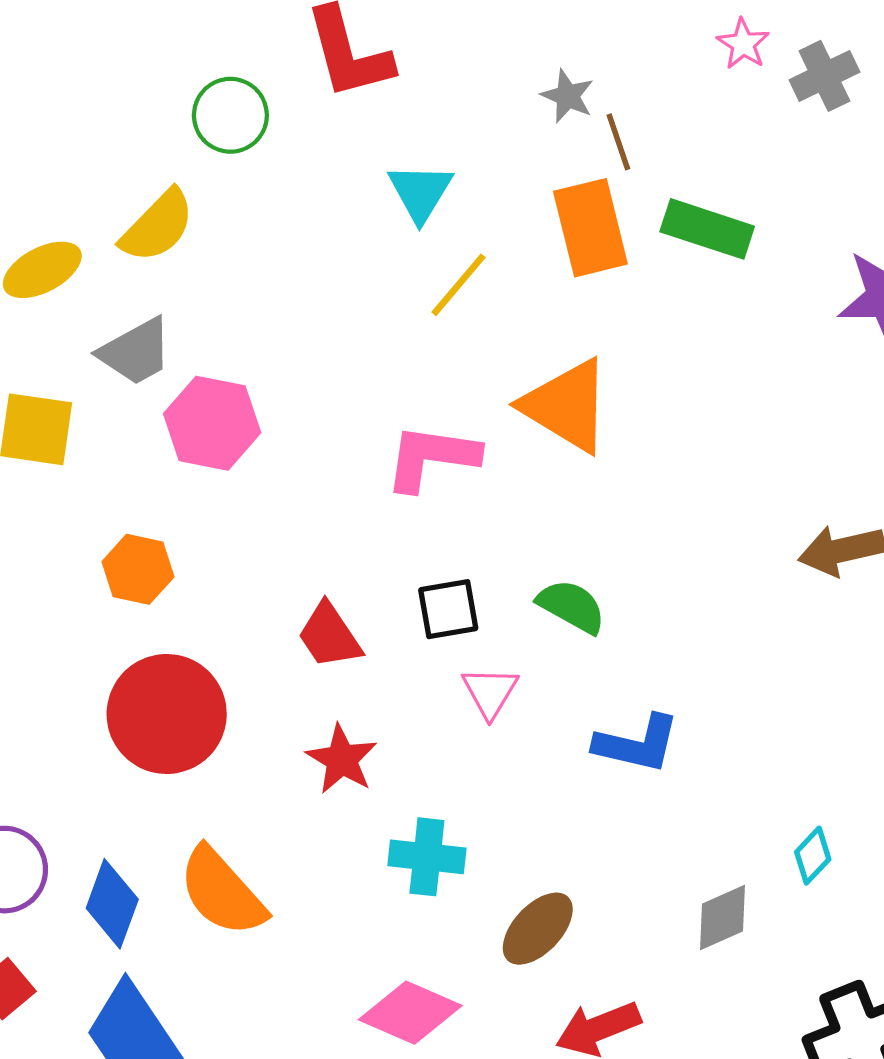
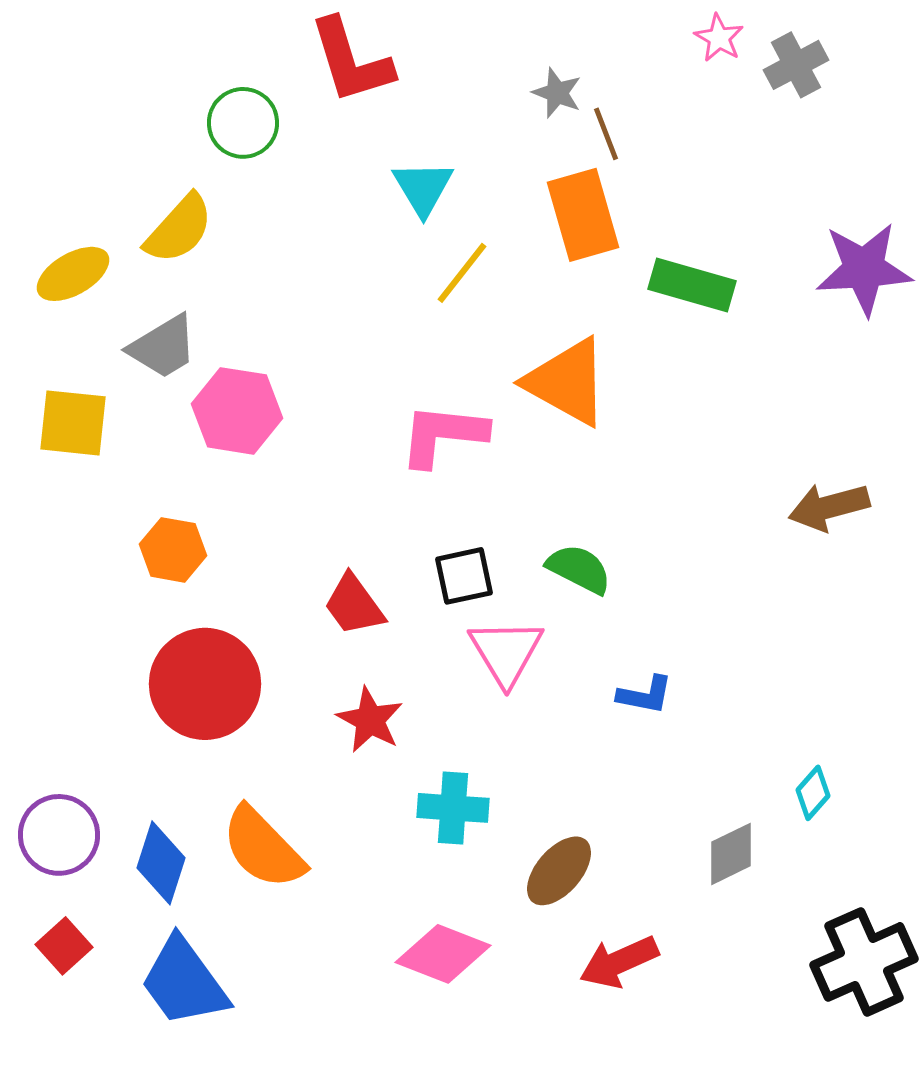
green rectangle: (707, 229) -> (692, 285), moved
pink triangle: (490, 692) -> (506, 652), size x1.4
blue L-shape: (637, 744) -> (645, 695), size x0.7

